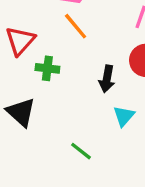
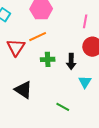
orange line: (76, 26) -> (38, 37), moved, turned -66
green cross: (47, 68) -> (48, 59), moved

